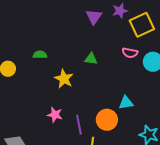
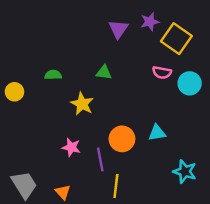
yellow square: (142, 25) -> (176, 39), turned -30
green triangle: (91, 59) -> (104, 72), moved
orange circle: (107, 120) -> (122, 139), moved

